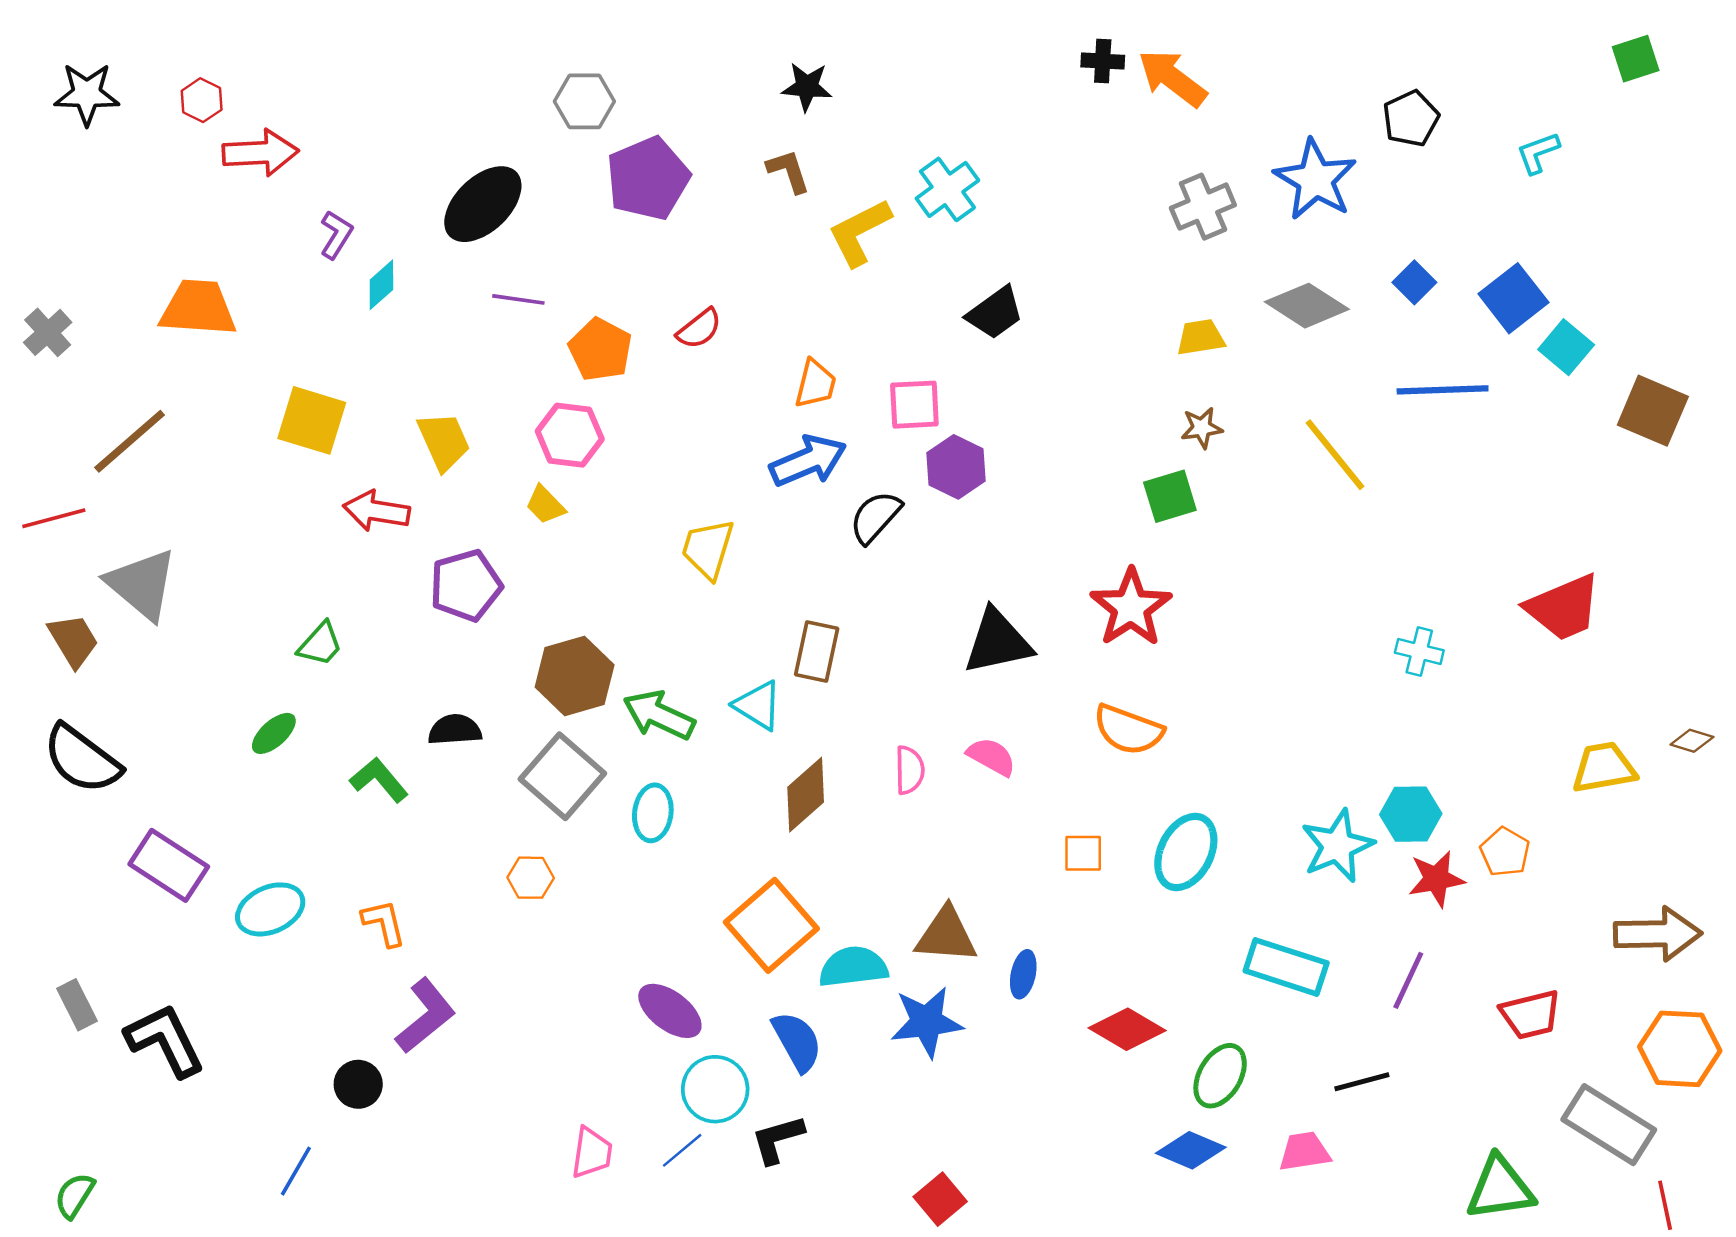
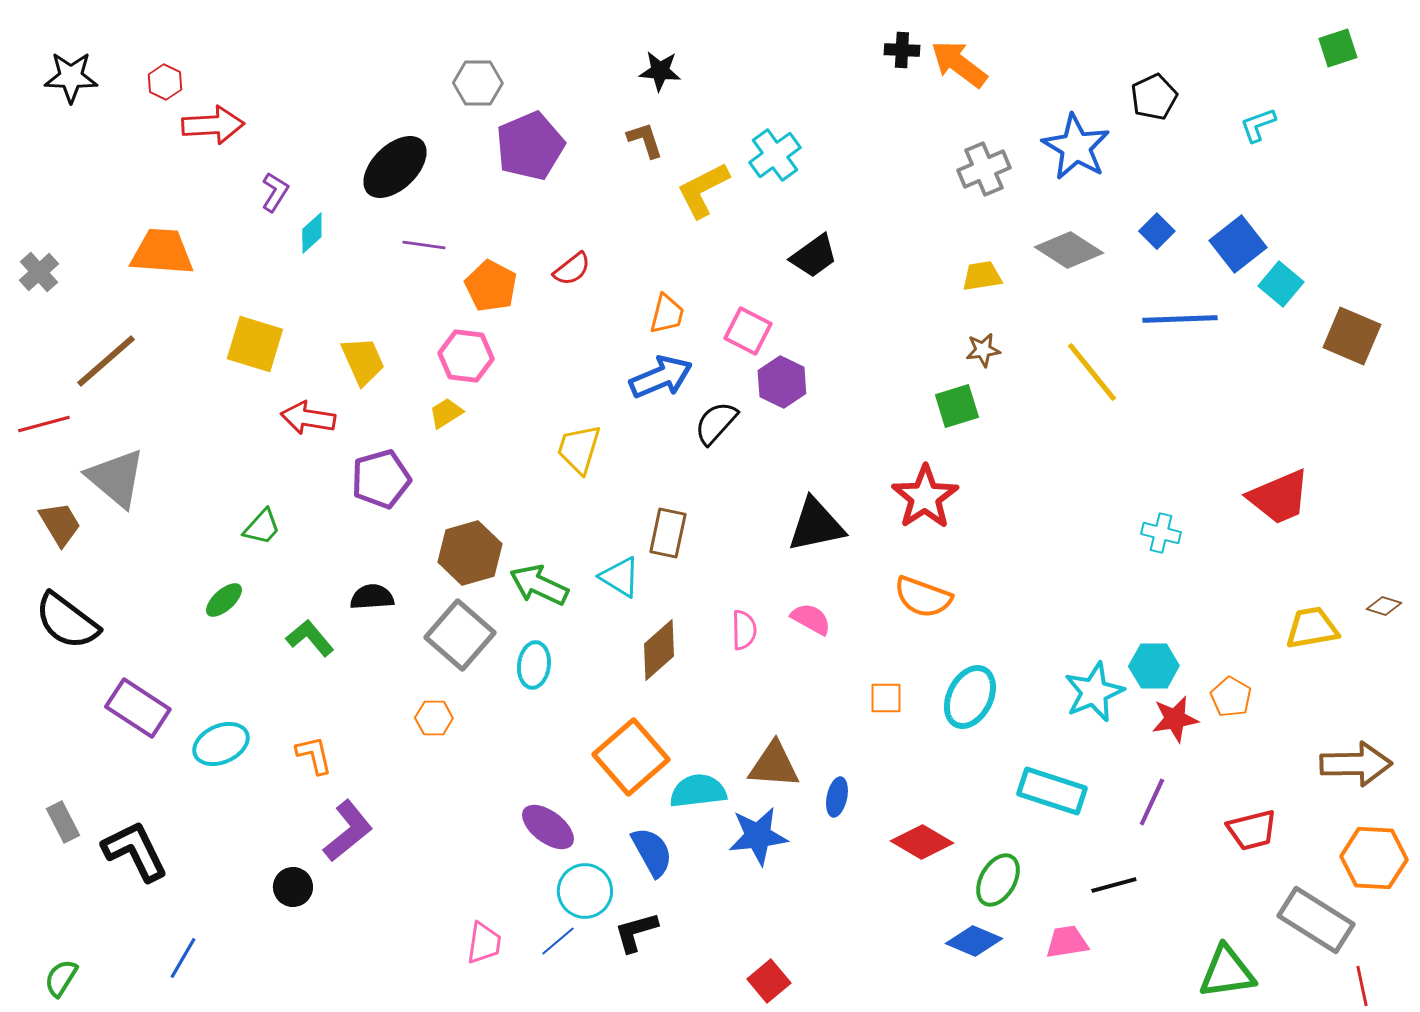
pink square: (914, 405) -> (748, 331), turned 30
yellow trapezoid: (545, 505) -> (446, 413), turned 102
blue line: (296, 1171) -> (183, 958), moved

